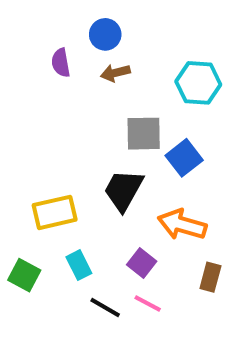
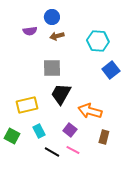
purple semicircle: (61, 63) -> (30, 31), turned -88
gray square: (144, 134) -> (52, 68), moved
blue square: (184, 158) -> (111, 70), moved

